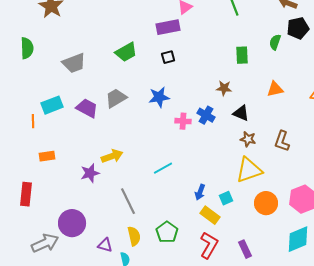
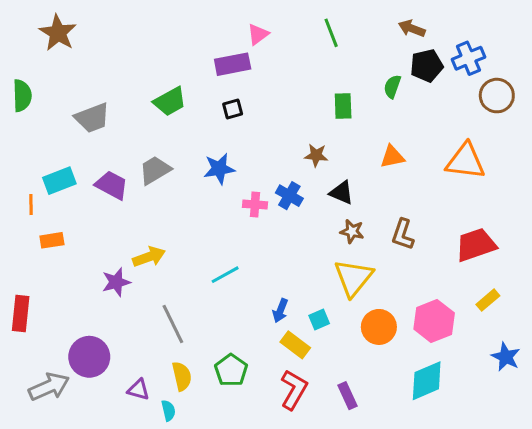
orange rectangle: (47, 156) -> (52, 240), moved
yellow triangle: (249, 170) -> (353, 278), turned -32

